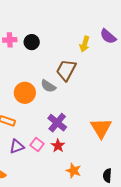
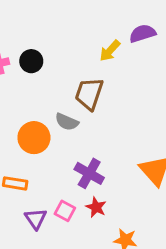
purple semicircle: (108, 36) -> (142, 33), turned 132
yellow arrow: (85, 44) -> (110, 51), turned 35
purple triangle: (17, 146) -> (36, 219), turned -35

